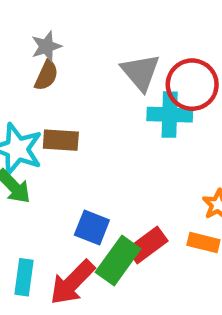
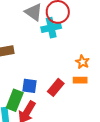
green rectangle: (118, 261) -> (15, 100), moved

